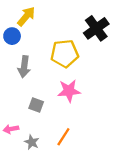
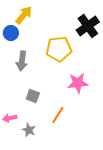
pink star: (69, 91) -> (78, 83), moved
orange line: (63, 137) -> (58, 115), moved

